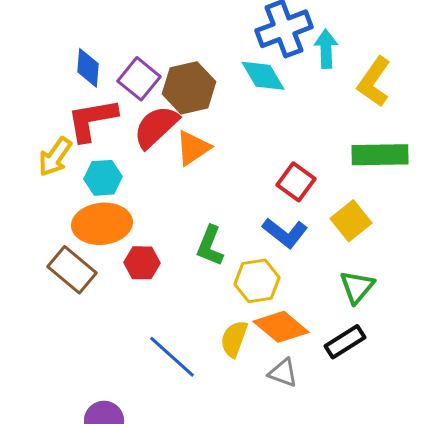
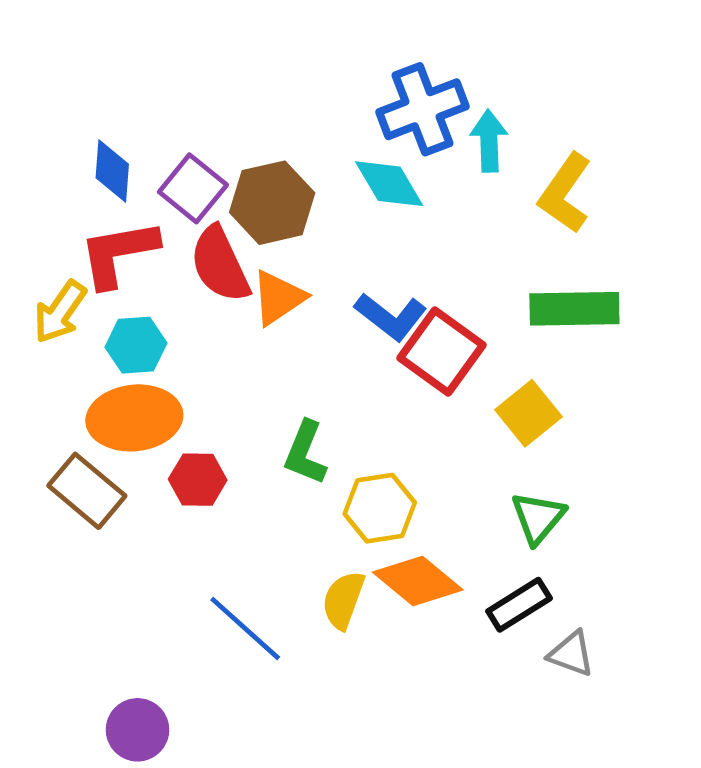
red semicircle: (156, 127) -> (220, 264), turned -72
red square: (296, 182) -> (441, 351), size x1.4
blue L-shape: (285, 233) -> (391, 317), moved
gray triangle: (283, 373) -> (571, 654), moved

